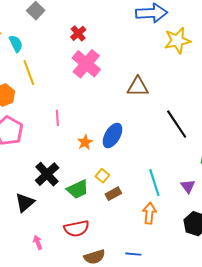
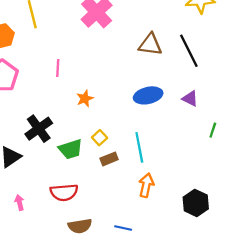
black line: (177, 124) -> (189, 51), moved
blue ellipse: (112, 135) -> (148, 95), moved, turned 40
cyan line: (154, 183) -> (139, 147), moved
purple triangle: (188, 186) -> (190, 99), moved, turned -35

